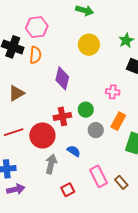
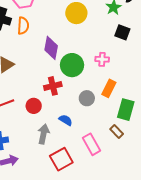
green circle: (86, 110) -> (72, 65), moved, size x1.5
red circle: (42, 135) -> (34, 106), size x0.6
brown rectangle: (121, 182) -> (117, 131), moved
red square: (68, 190) -> (61, 159), size x1.6

